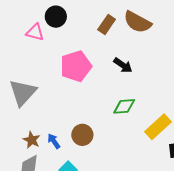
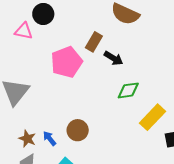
brown rectangle: (107, 25) -> (94, 42), moved
green diamond: (124, 106) -> (128, 90), moved

